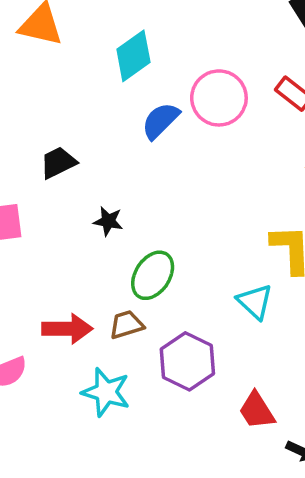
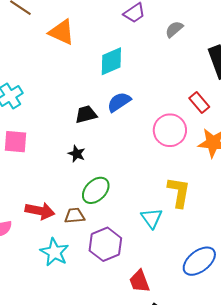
pink circle: (219, 98) -> (170, 130), moved
black trapezoid: (58, 163) -> (86, 114), moved

